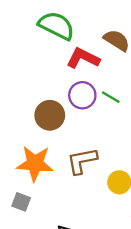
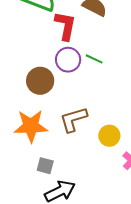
red L-shape: (83, 58) -> (65, 26), turned 80
gray square: (21, 202) -> (45, 166), moved

